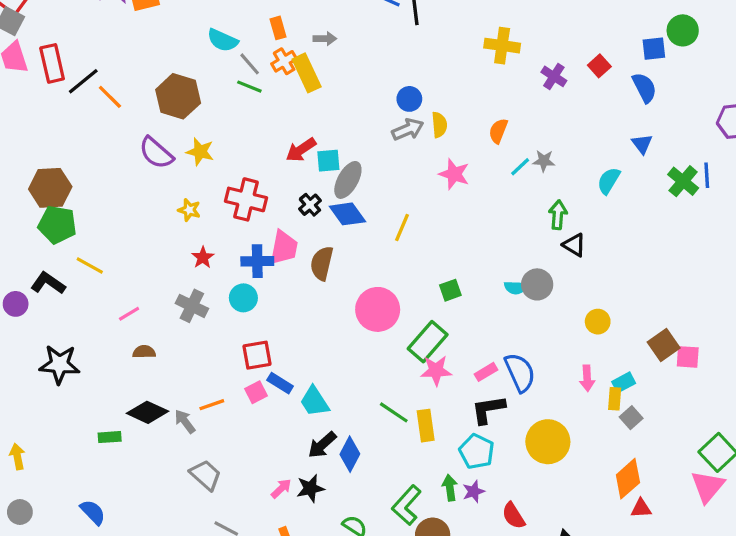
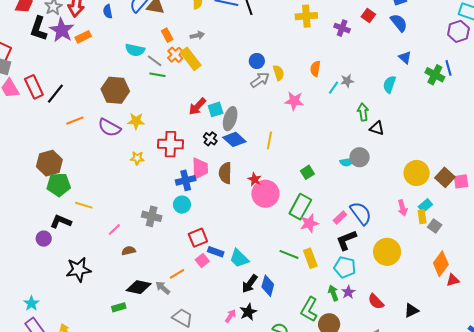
orange line: (110, 97) -> (75, 121), moved, turned -54
red star: (203, 257) -> (255, 179), moved
yellow circle: (598, 322) -> (417, 173), moved, size x1.6

